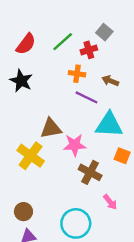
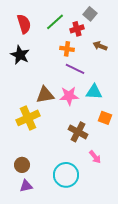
red semicircle: (26, 44) -> (24, 24), turned -54
brown arrow: (110, 81) -> (100, 46), moved
cyan triangle: (109, 125) -> (94, 92), size x0.7
pink star: (75, 145) -> (69, 96), moved
yellow cross: (31, 156) -> (28, 118), turned 30

